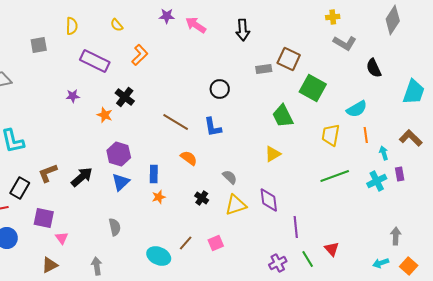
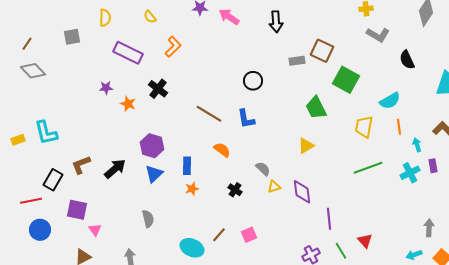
orange star: (105, 115) -> (128, 104), moved
yellow triangle: (236, 205) -> (274, 187), moved, size x0.6

